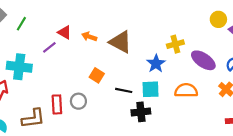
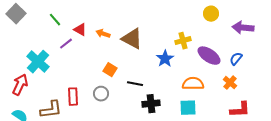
yellow circle: (218, 19) -> (211, 14), moved
green line: (21, 24) -> (55, 20), moved, turned -72
cyan cross: (19, 67) -> (38, 62), turned 35
cyan square: (151, 89) -> (188, 108), moved
gray circle: (78, 101) -> (101, 94), moved

